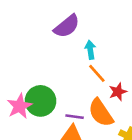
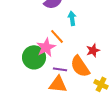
orange line: (97, 73) -> (57, 36), moved
pink star: (20, 106) -> (46, 47), moved

